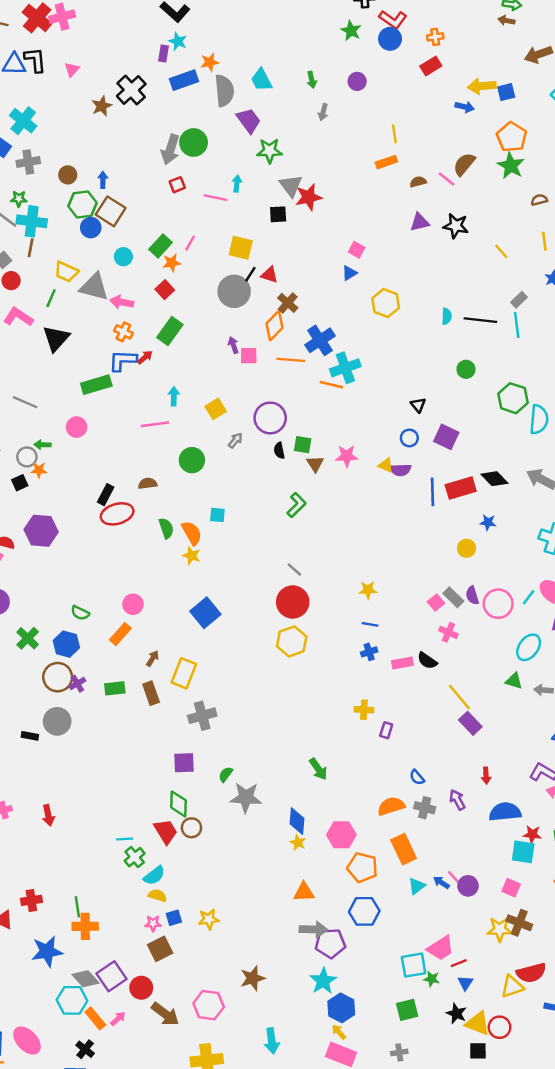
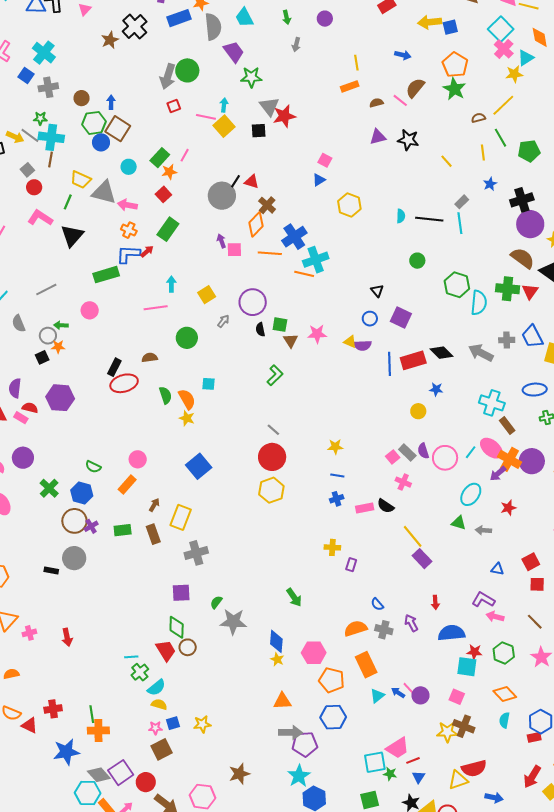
blue arrow: (465, 107) -> (403, 55), moved
yellow square: (241, 248) -> (224, 126), moved, turned 35
gray line: (25, 402) -> (46, 290), turned -50

